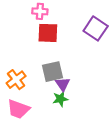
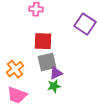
red square: (48, 33) -> (43, 41), moved
purple triangle: (63, 84) -> (56, 73), turned 40

